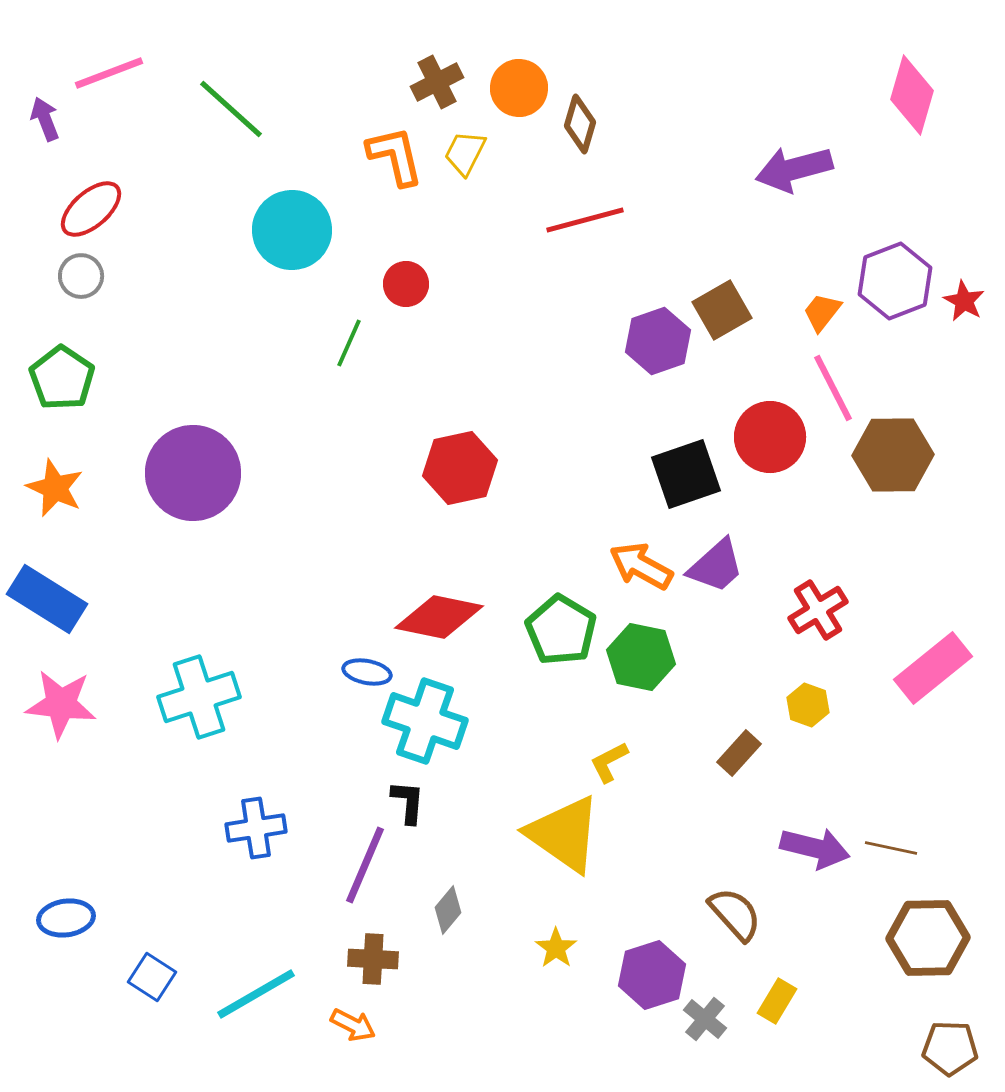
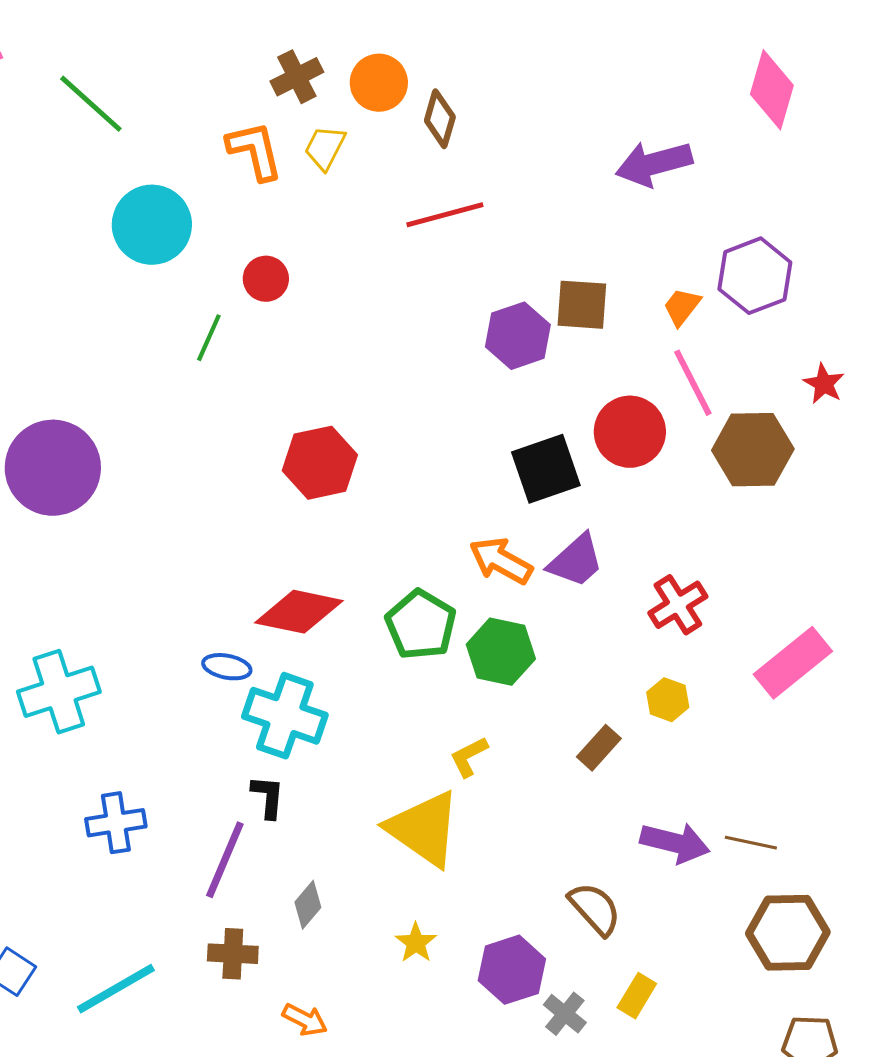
red star: (964, 301) -> (824, 384), moved
brown square: (722, 310) -> (582, 305), turned 34
orange arrow: (353, 1025) -> (305, 1020), moved

